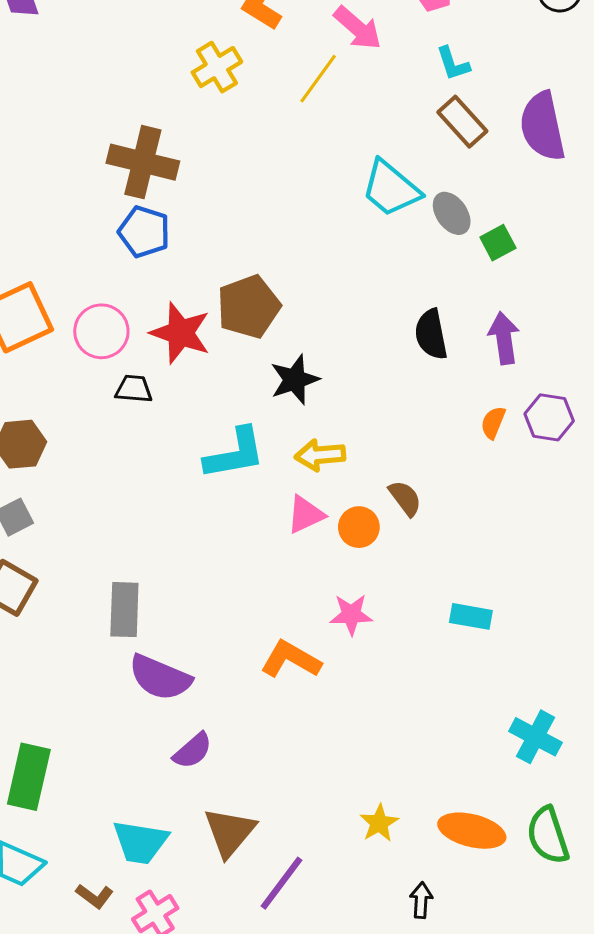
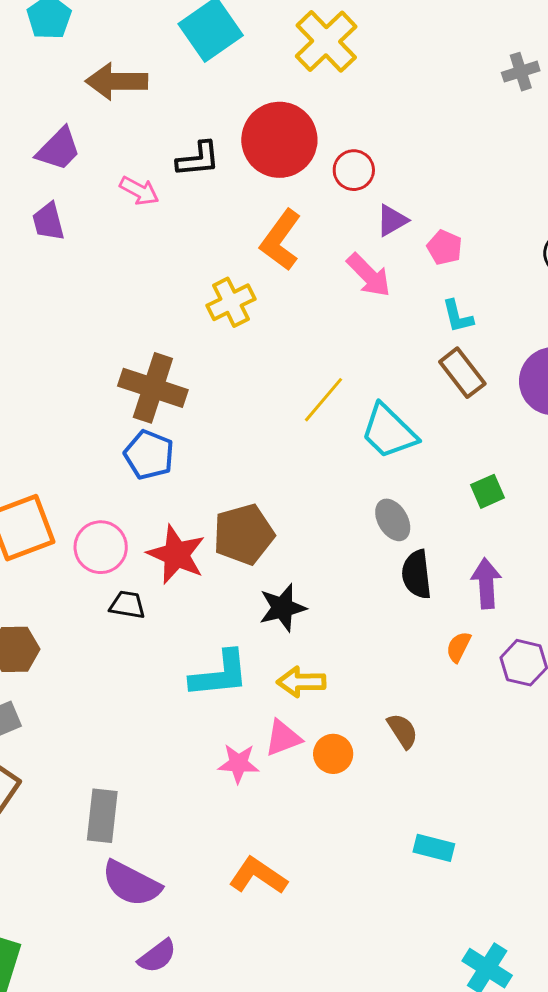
yellow line: (318, 79) -> (324, 400), moved
gray ellipse: (452, 213) -> (393, 520), moved
orange semicircle: (493, 423) -> (459, 647), moved
brown semicircle: (405, 498) -> (403, 731), moved
pink star: (351, 615) -> (238, 763), moved

